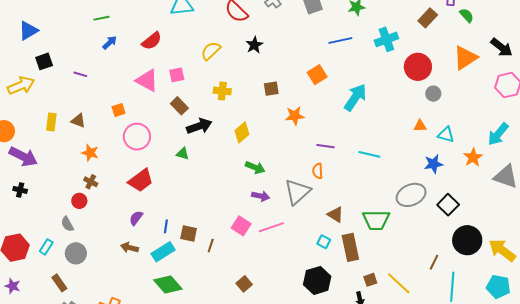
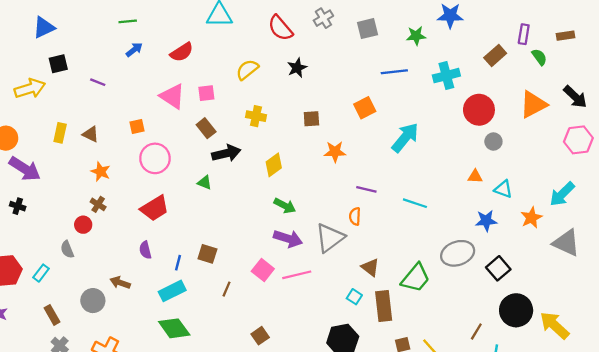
purple arrow: (261, 196) -> (288, 239), size x1.4
purple semicircle: (136, 218) -> (145, 250), turned -56
green trapezoid: (376, 220) -> (416, 278), turned -56
brown square: (189, 233) -> (207, 254), moved
brown arrow: (130, 248) -> (120, 283), moved
gray circle: (76, 253) -> (93, 301), moved

